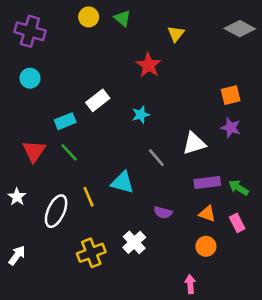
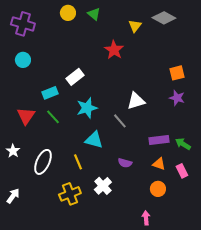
gray diamond: (240, 29) -> (164, 18), moved
cyan star: (141, 115) -> (87, 108), moved, size x1.5
white triangle: (194, 143) -> (136, 101), moved
yellow line: (89, 197) -> (78, 162), moved

